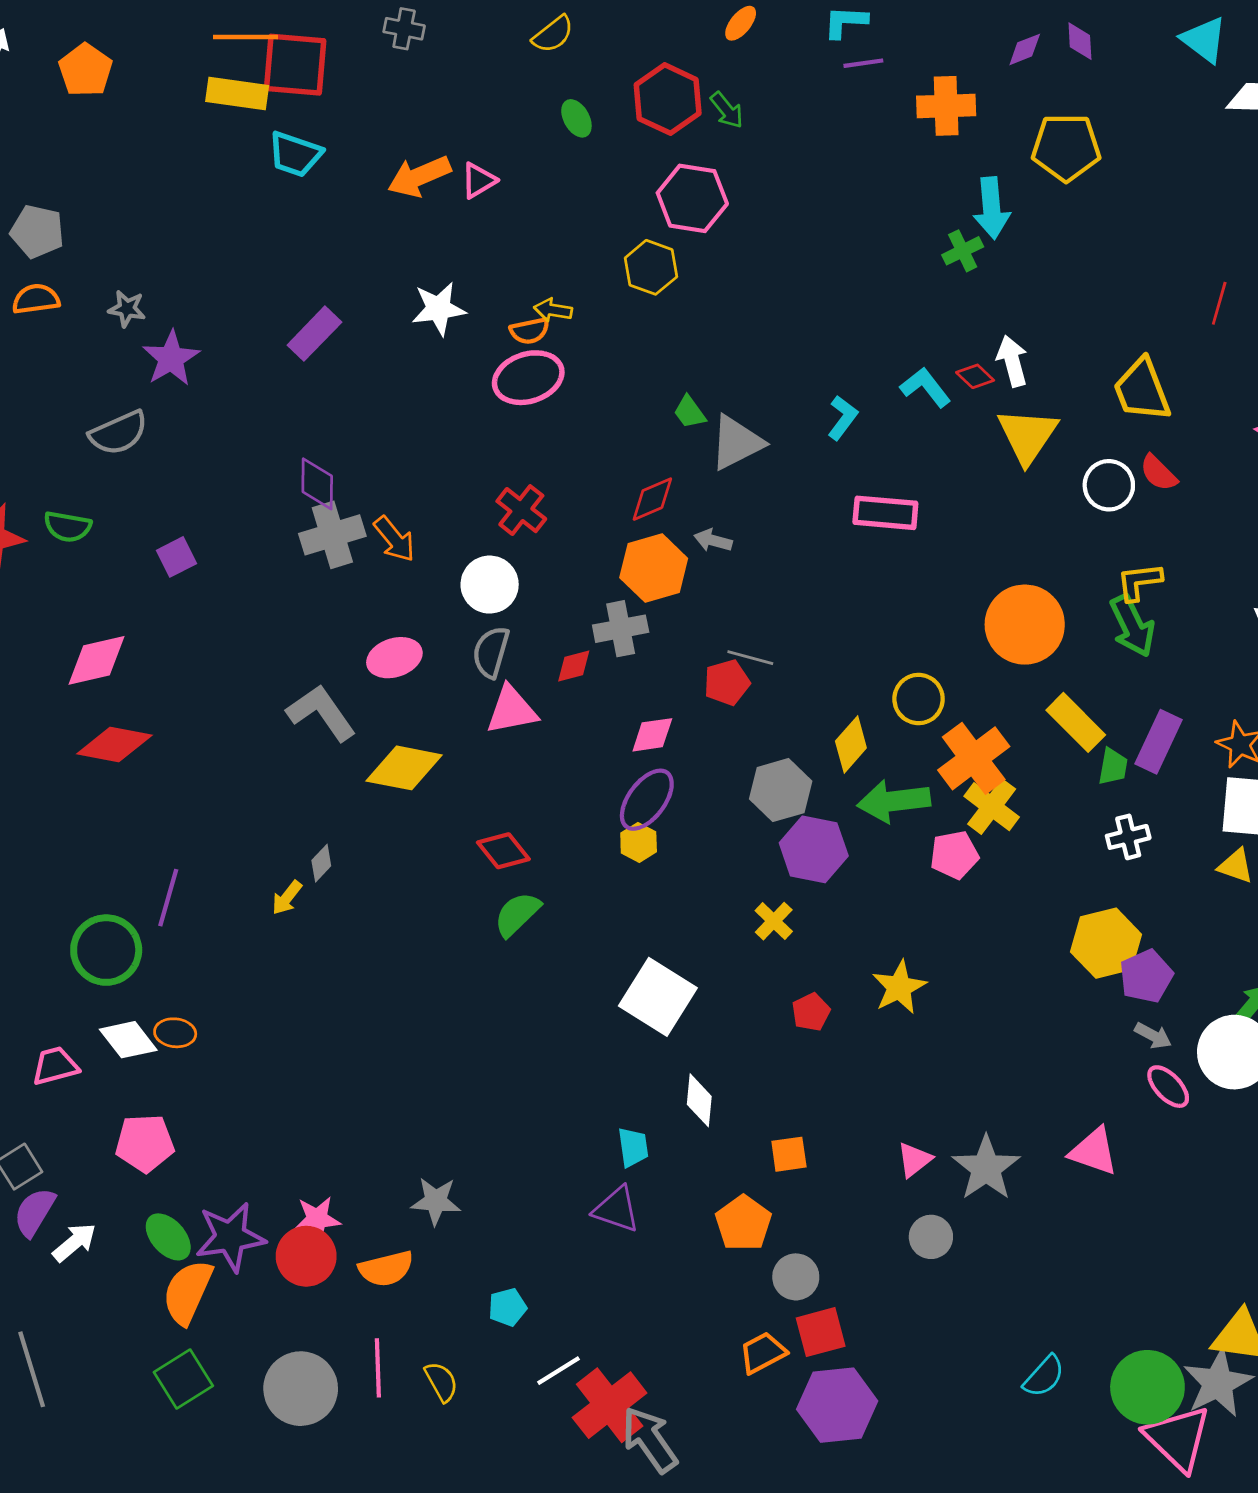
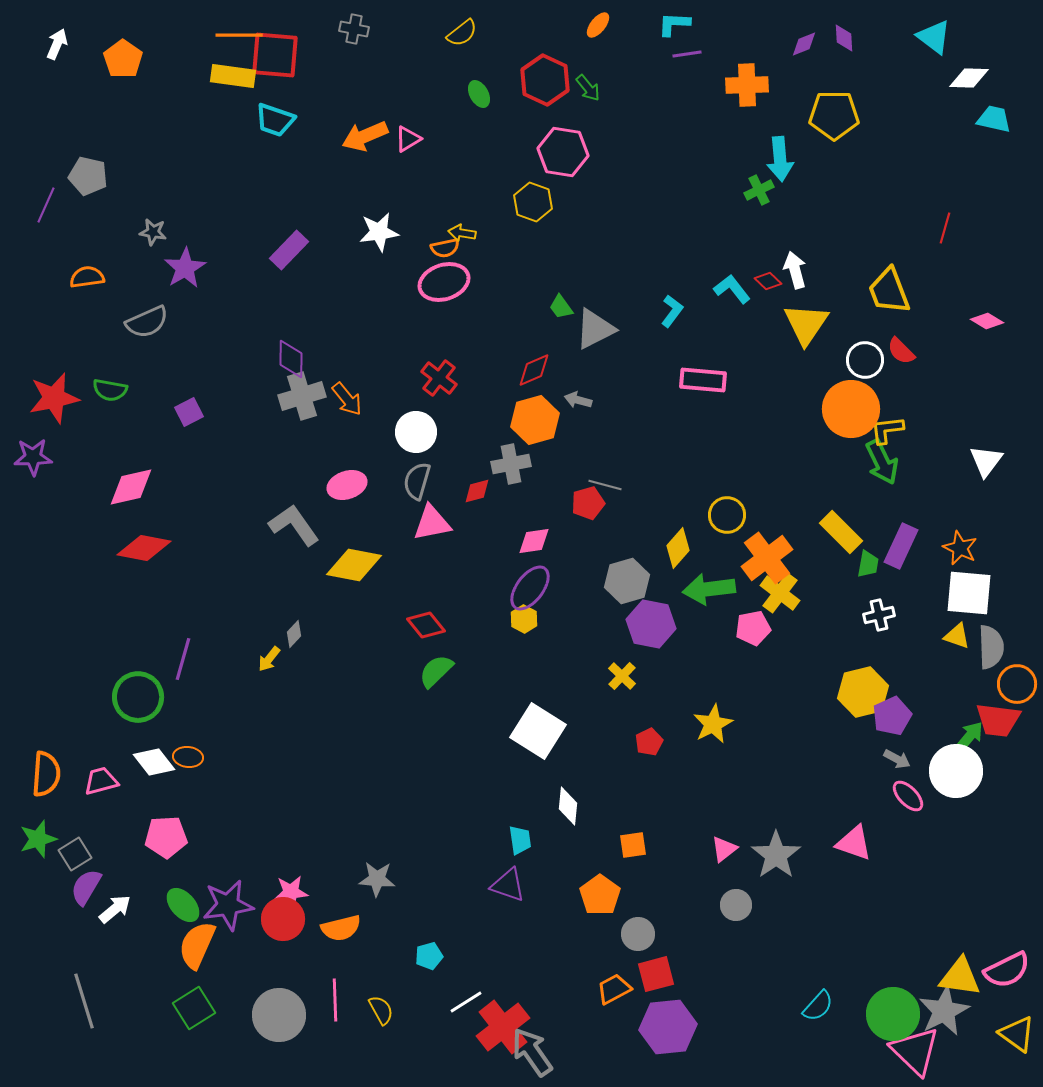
orange semicircle: (36, 299) -> (87, 277), moved
orange circle: (1025, 625) -> (851, 409), moved

